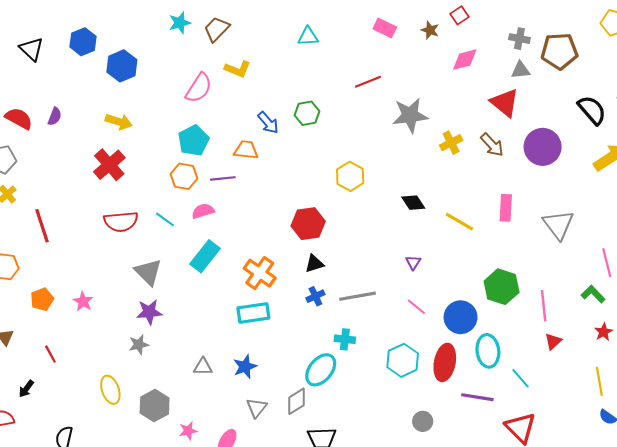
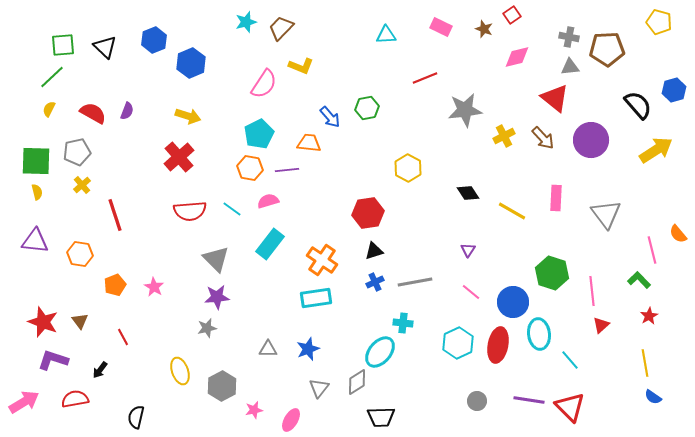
cyan triangle: (308, 36) -> (386, 35), moved
purple line: (477, 397) -> (529, 400), moved

